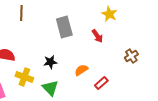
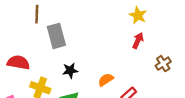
gray rectangle: (64, 27) -> (56, 36), moved
red arrow: (97, 36) -> (138, 41), moved, turned -120

